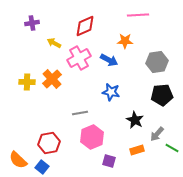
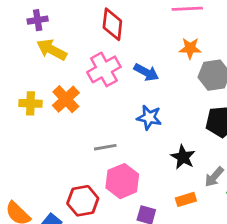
red diamond: (85, 26) -> (112, 24), turned -60
orange star: (125, 41) -> (190, 48), moved
yellow arrow: (54, 43) -> (52, 50), moved, size x1.5
red hexagon: (49, 143) -> (83, 201), moved

